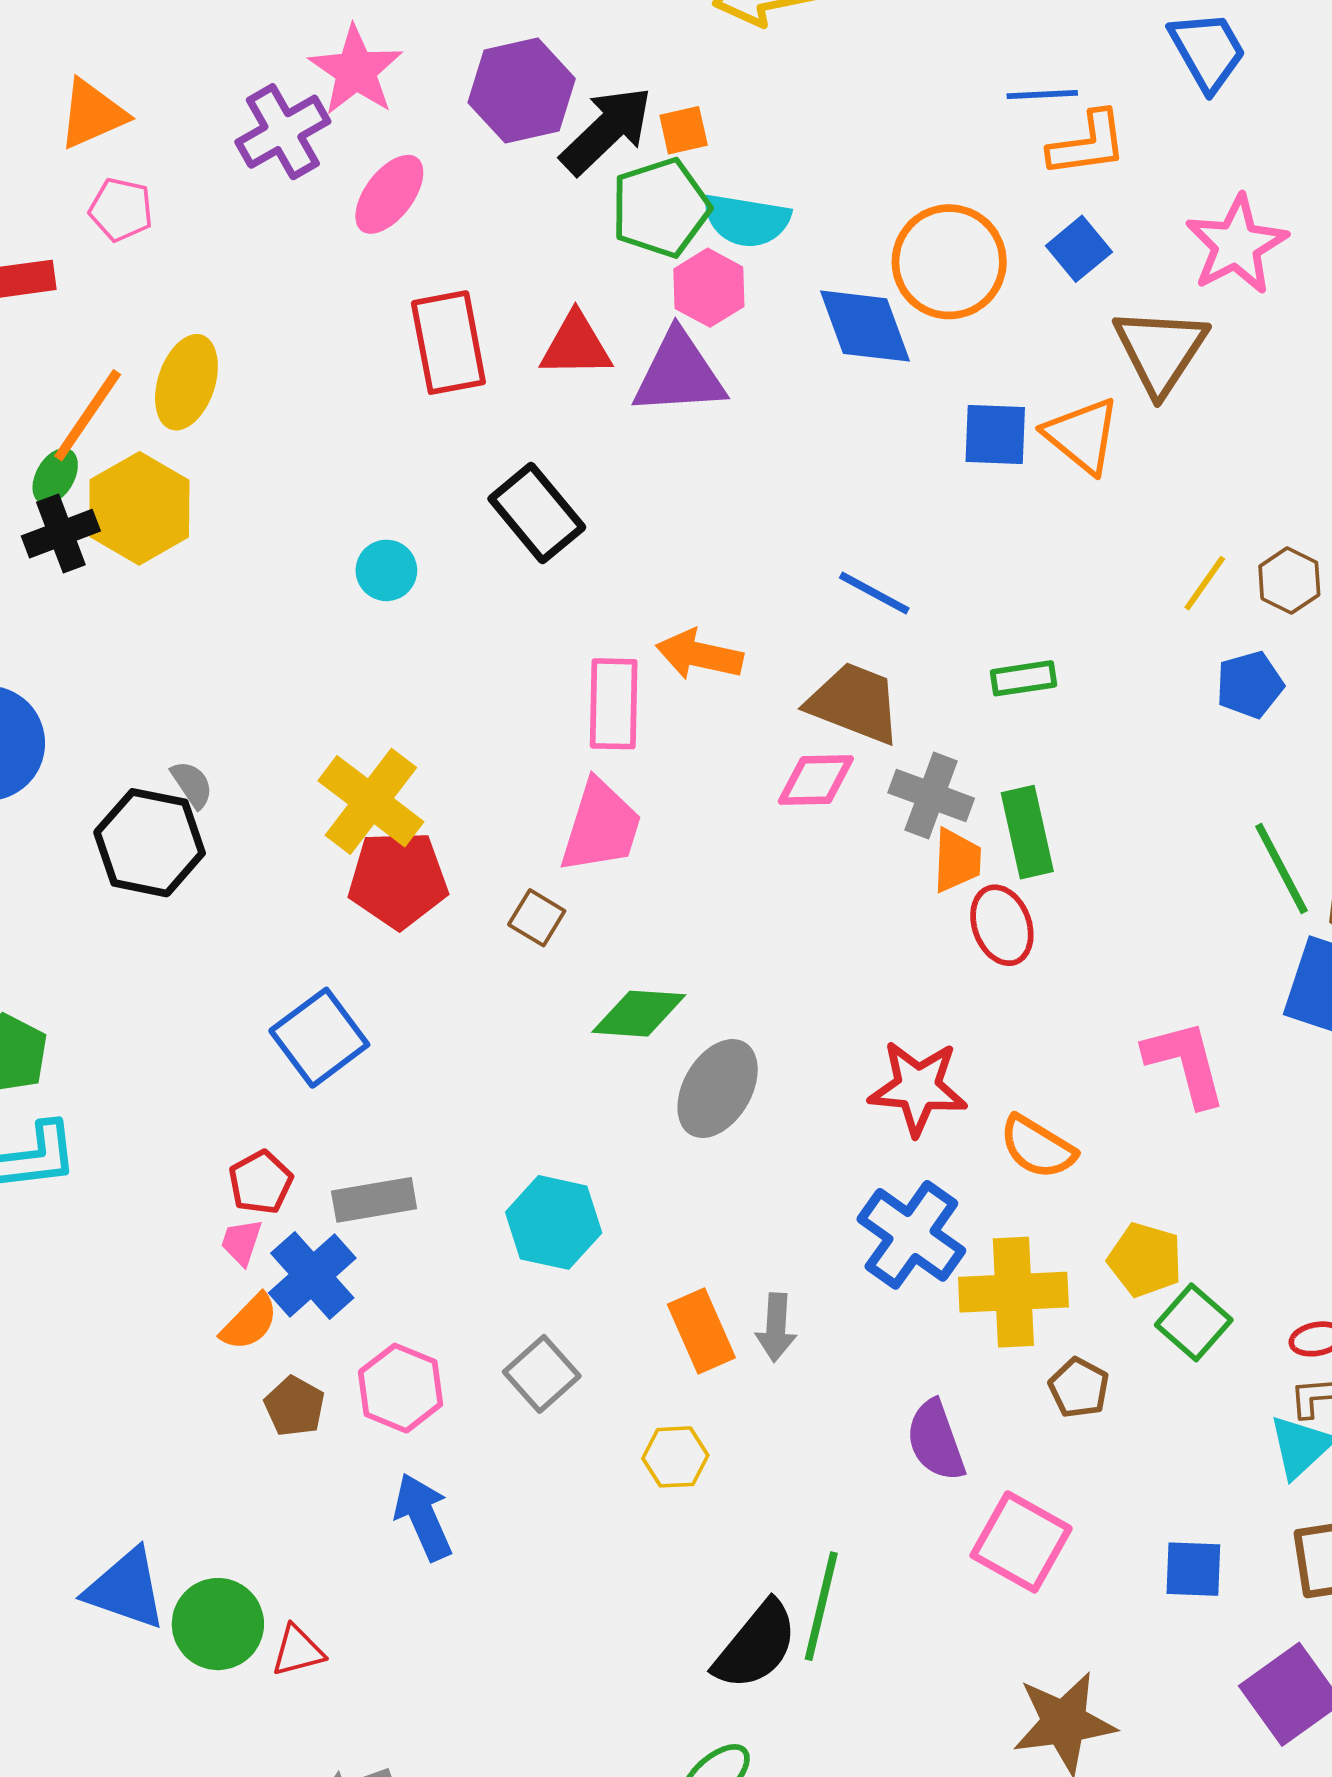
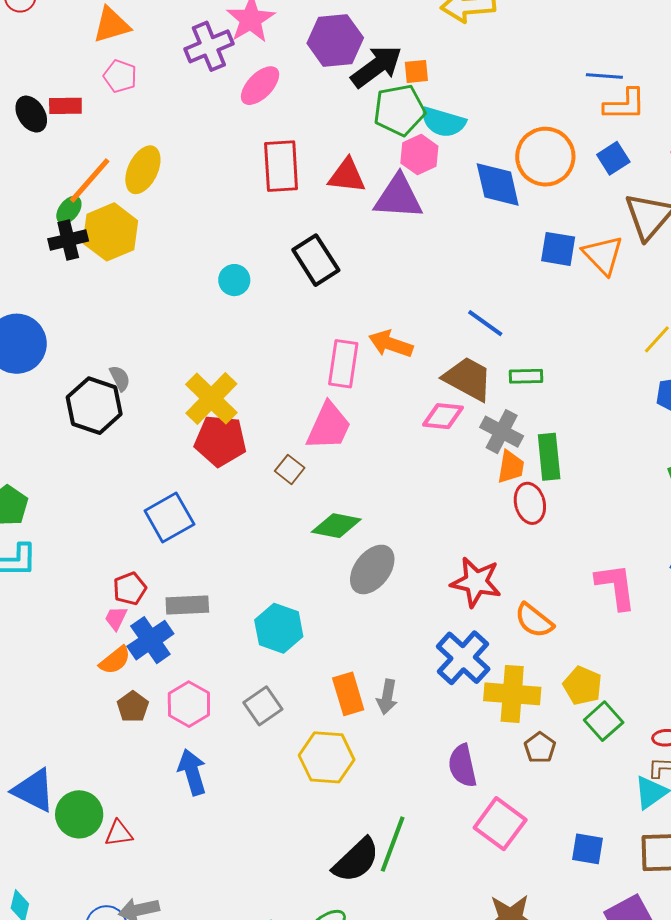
green rectangle: (1023, 678) -> (526, 376), moved
yellow hexagon: (675, 1457) -> (327, 757), size x1.6

